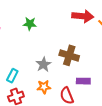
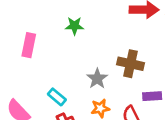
cyan rectangle: (12, 76) -> (57, 97), turned -72

